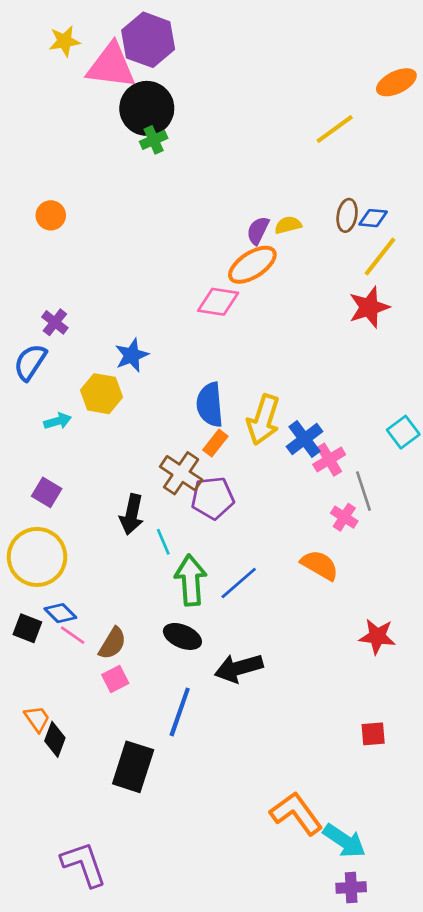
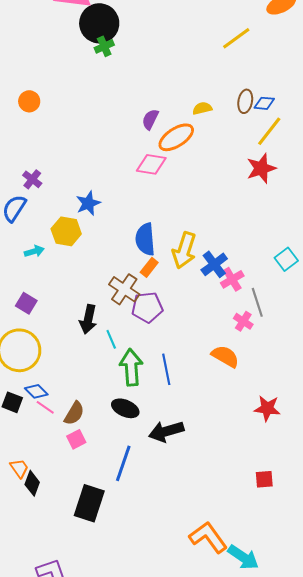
purple semicircle: (258, 230) -> (150, 119), moved
blue line: (239, 583) -> (166, 369), turned -60

